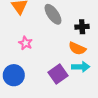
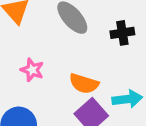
orange semicircle: (77, 48) -> (84, 84), moved

